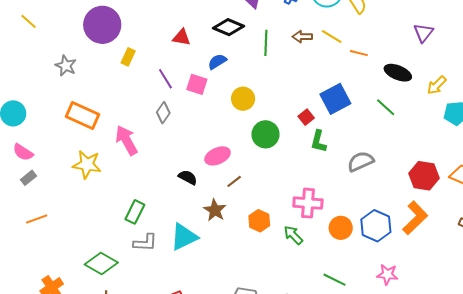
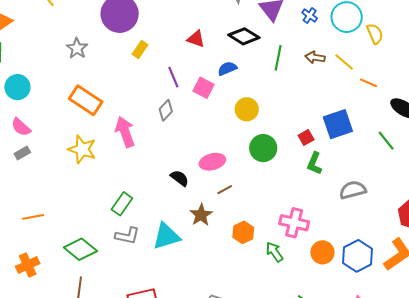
orange line: (37, 219) -> (33, 217), moved

